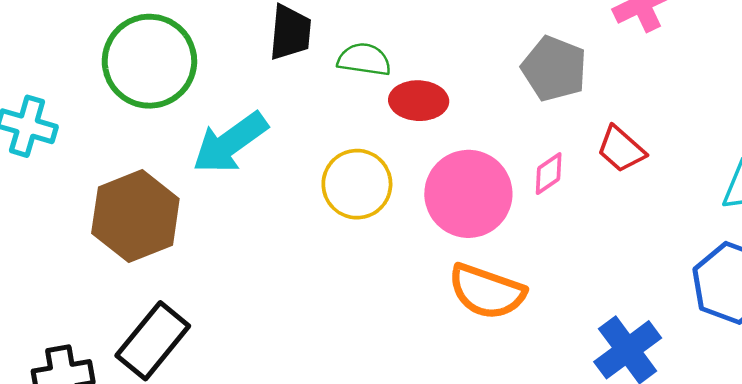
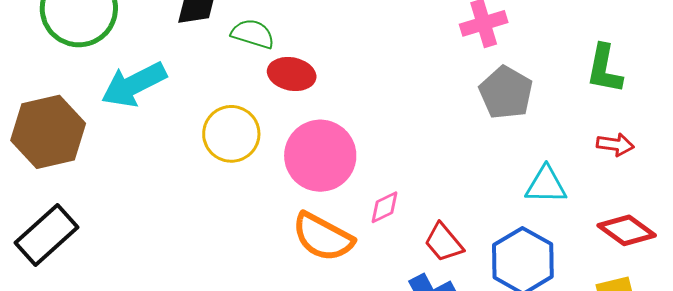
gray pentagon: (554, 69) -> (506, 93), moved
red trapezoid: (621, 149) -> (444, 242), moved
pink diamond: (549, 174) -> (385, 207), moved

